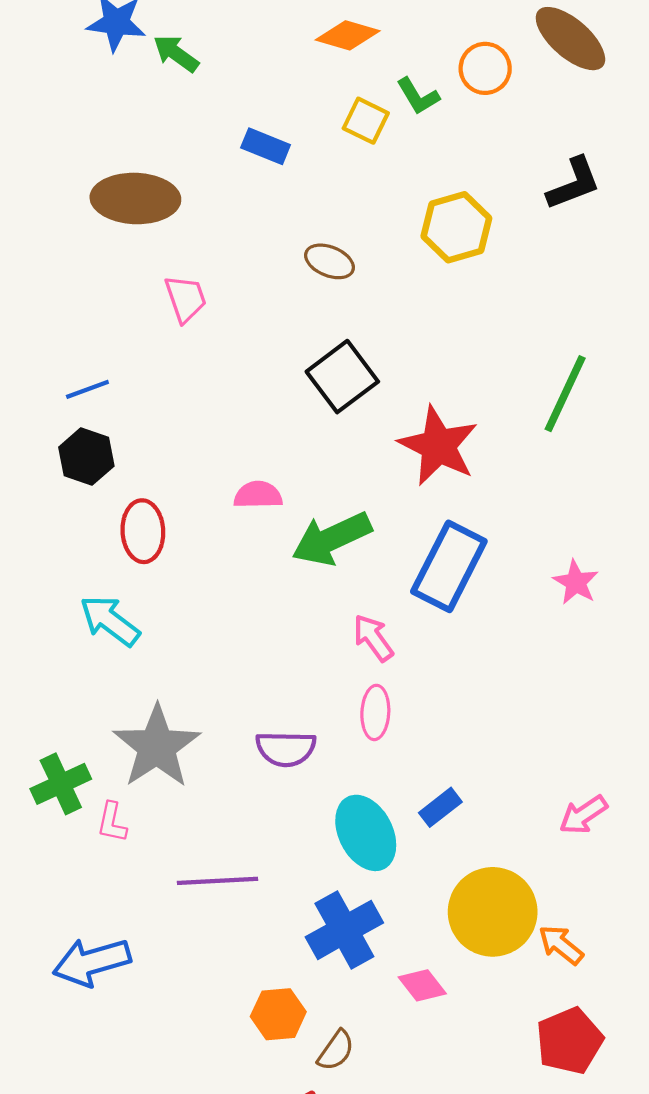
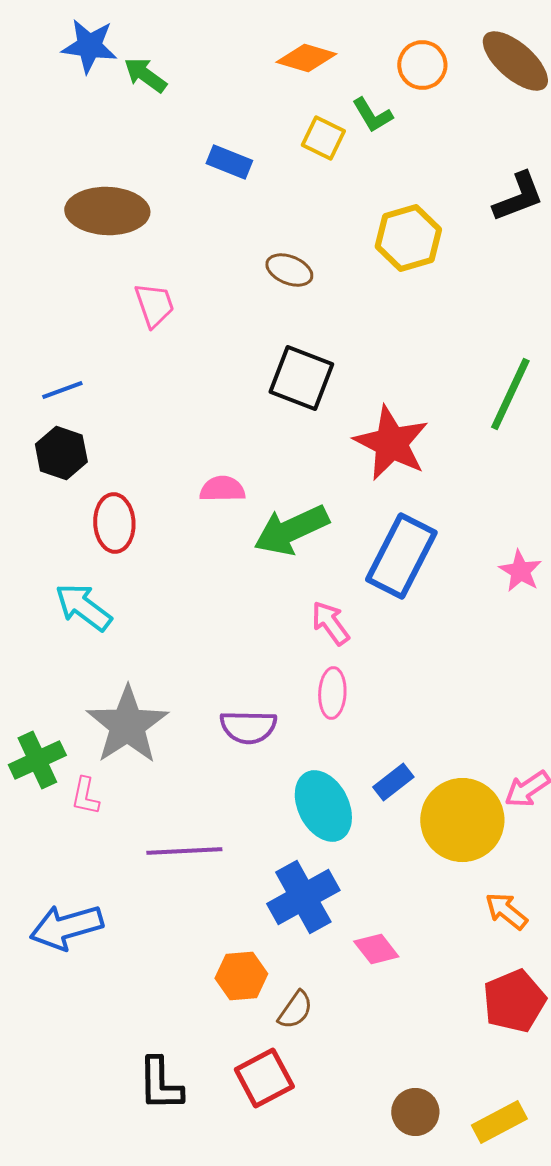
orange circle: (485, 68) -> (422, 65), moved
black square: (342, 377) -> (301, 378), turned -32
yellow circle: (493, 912) -> (462, 820), moved

